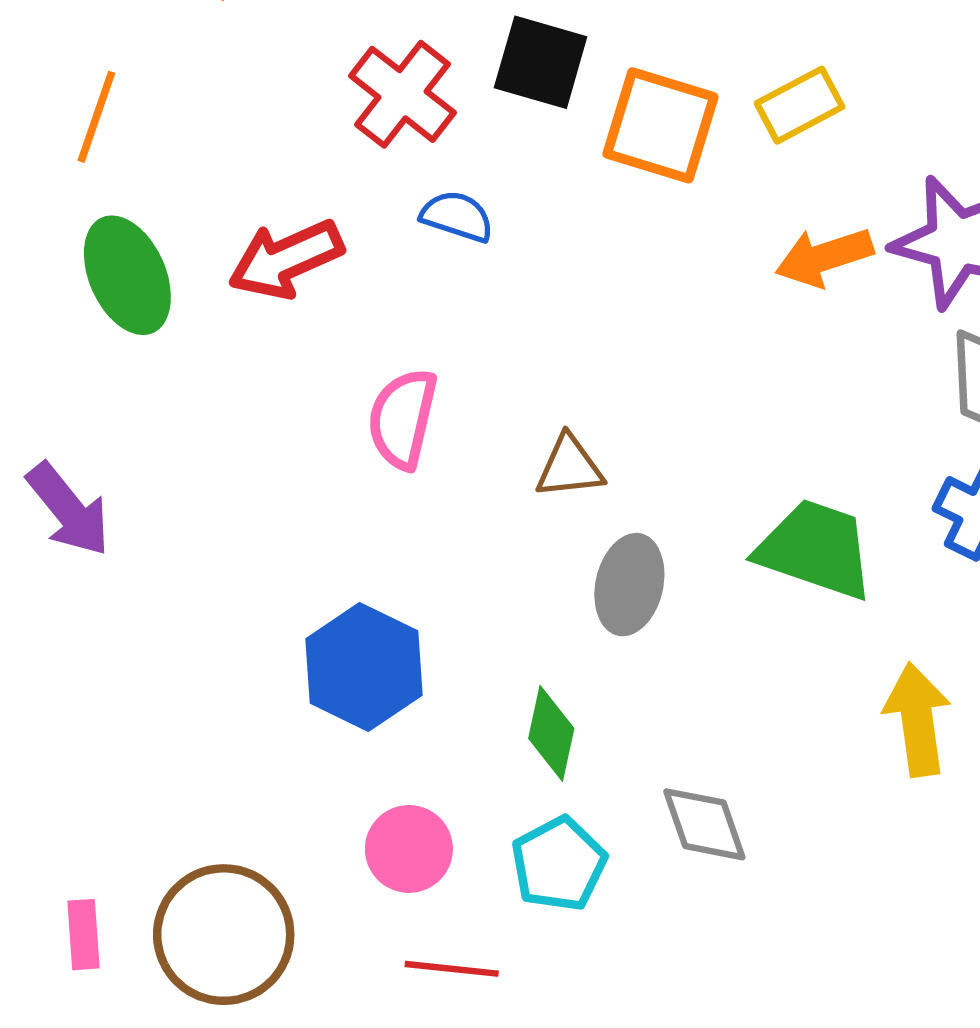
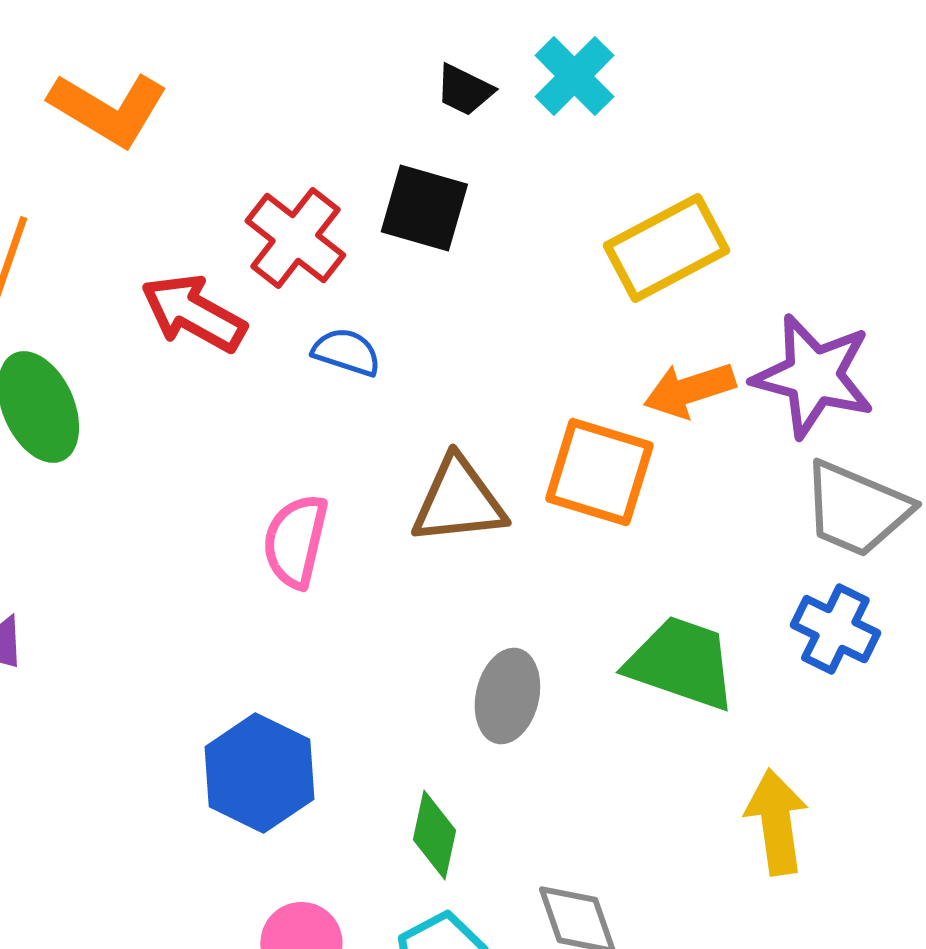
yellow rectangle: (800, 105) -> (666, 248), size x1.5
orange square: (660, 125) -> (599, 472), moved
red arrow: (286, 259) -> (193, 313), moved, turned 53
brown triangle: (569, 467) -> (458, 501), moved, size x1.5

